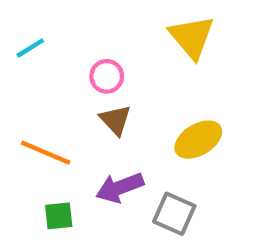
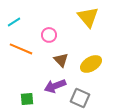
brown triangle: (115, 120) -> (61, 60), moved
orange line: (46, 153) -> (21, 49), moved

